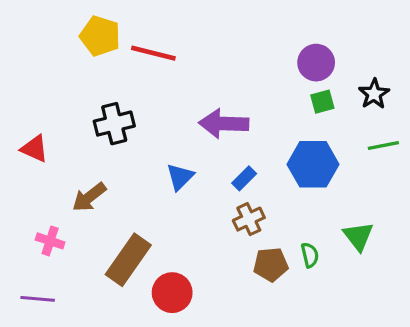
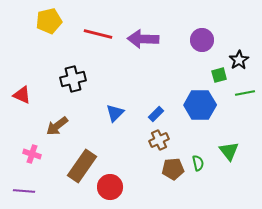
yellow pentagon: (100, 36) -> (49, 21), moved, turned -30
green square: (322, 102) -> (219, 75), moved
purple arrow: (224, 124) -> (143, 39), moved

